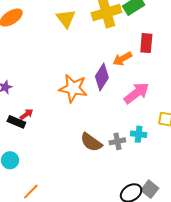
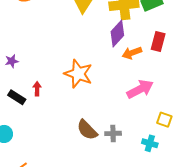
purple diamond: (102, 77) -> (117, 34), moved
red arrow: (26, 114) -> (37, 89), moved, turned -64
cyan cross: (139, 134) -> (150, 143), moved

